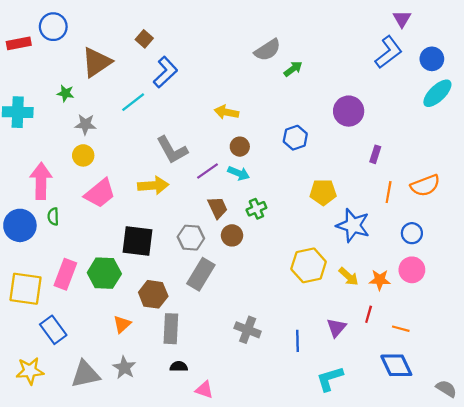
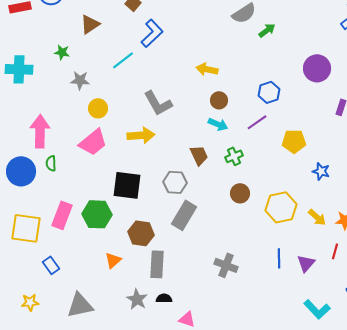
brown triangle: (97, 62) -> (90, 24), size x0.7
yellow circle: (83, 155) -> (98, 108), moved
purple line: (208, 171) -> (257, 122), moved
blue star: (353, 225) -> (321, 171), size x0.6
brown circle: (232, 235) -> (240, 193), moved
blue rectangle: (53, 330) -> (51, 265), size x0.7
blue line: (298, 341) -> (279, 258), moved
gray star: (124, 368) -> (137, 299), moved
yellow star: (30, 371) -> (30, 302), size x0.7
cyan L-shape: (330, 379) -> (317, 309), moved, turned -116

